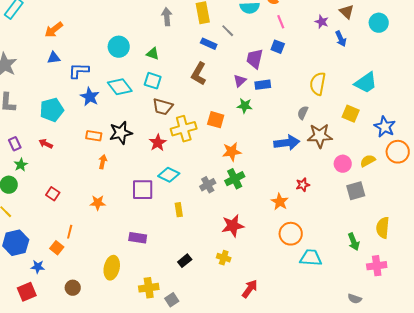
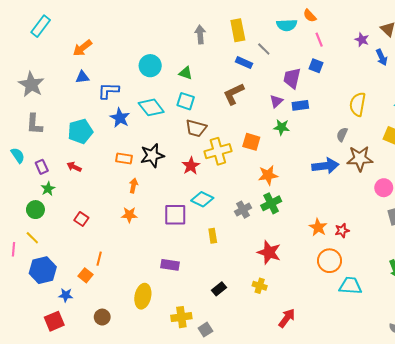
brown L-shape: (199, 74) -> (234, 94), turned 35
red star: (303, 185) -> (342, 230), moved
orange star: (98, 203) -> (129, 215), moved
red star: (233, 226) -> (269, 252), turned 30

